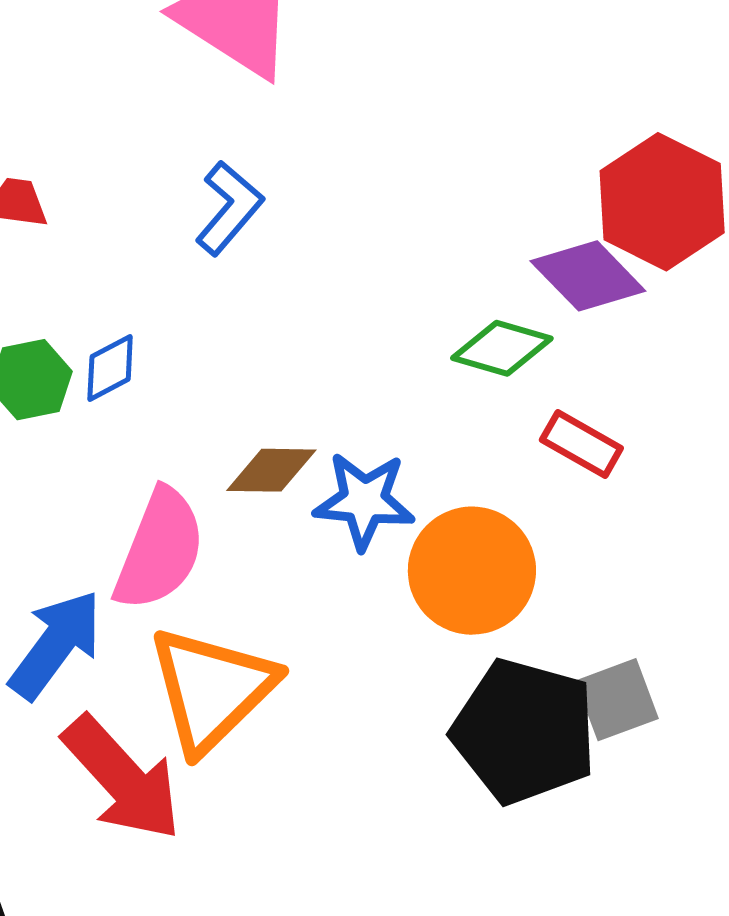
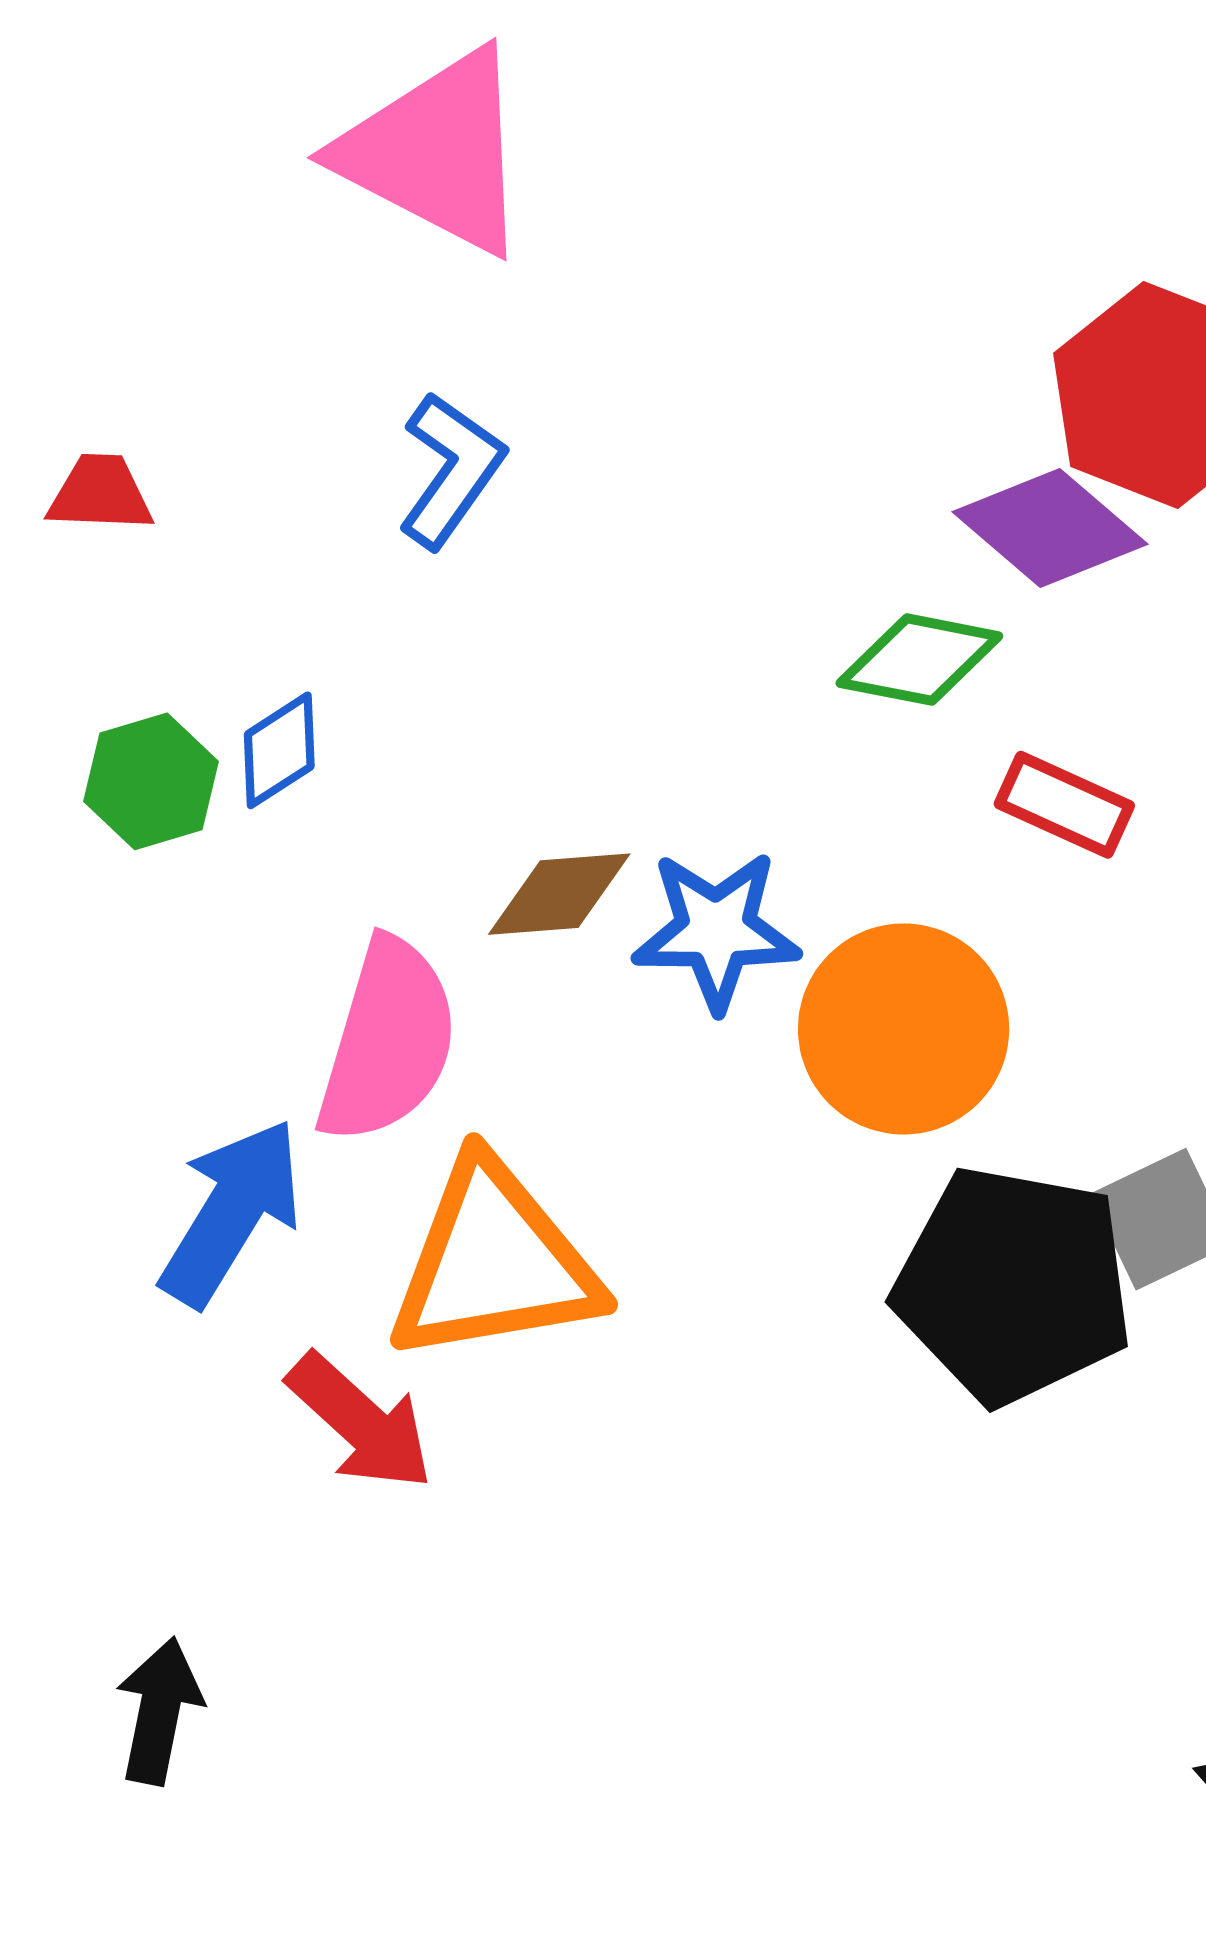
orange triangle: (212, 689) -> (494, 1262), turned 40
red arrow: (122, 778) -> (360, 1422), size x0.7

